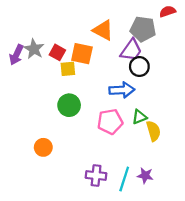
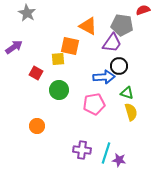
gray star: (34, 49) -> (27, 13), moved
red square: (57, 52) -> (36, 73), moved
purple arrow: (16, 55) -> (14, 47), turned -150
black circle: (139, 67) -> (119, 66), moved
green triangle: (139, 117) -> (127, 93), moved, turned 40
purple star: (145, 175) -> (119, 160), moved

